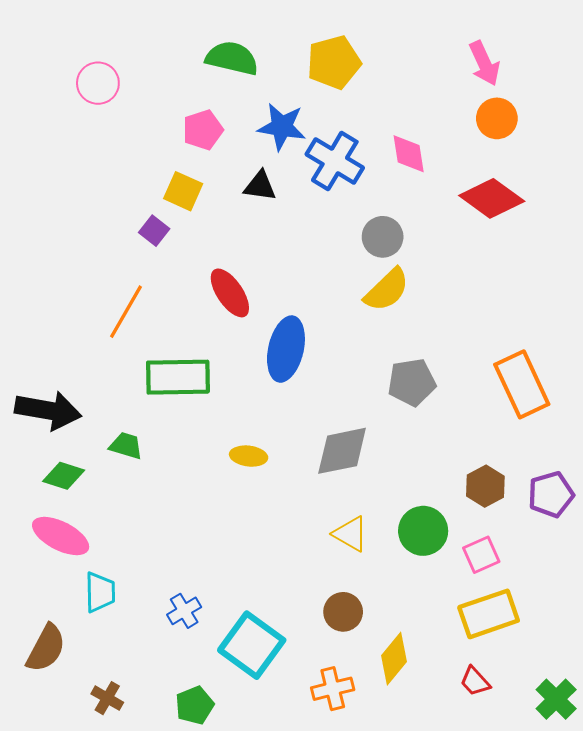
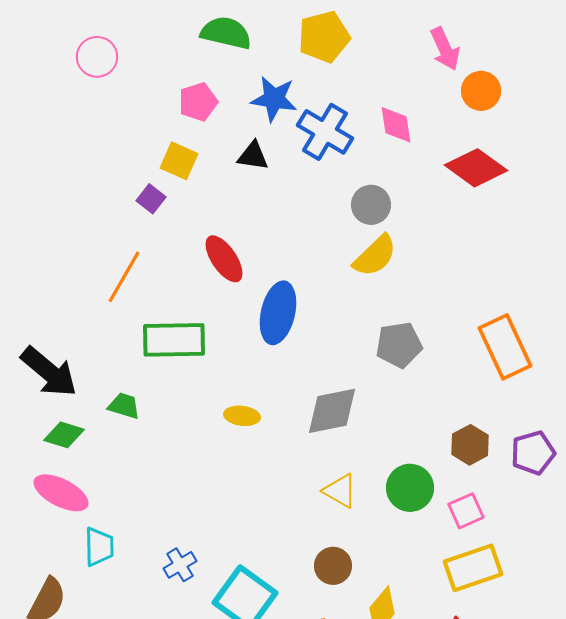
pink arrow: (484, 63) -> (445, 49), moved
black arrow: (48, 410) -> (49, 372), turned 30

